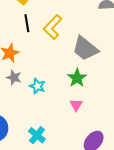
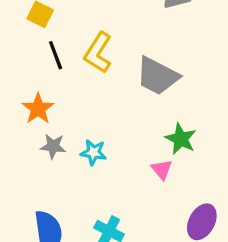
green star: (77, 78) -> (181, 139), moved

